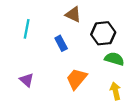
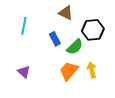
green semicircle: (114, 59) -> (75, 47), moved, turned 120
yellow arrow: (115, 91) -> (92, 70), moved

